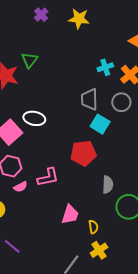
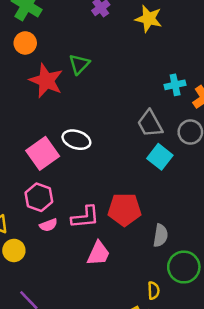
gray trapezoid: (89, 99) -> (150, 124), turned -35
red pentagon: (83, 153) -> (124, 210), moved
pink trapezoid: (70, 215) -> (98, 253), moved
yellow semicircle: (93, 227) -> (154, 291), moved

